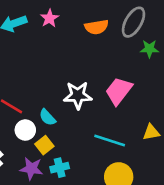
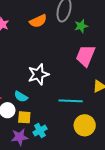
pink trapezoid: (119, 91) -> (86, 56), moved
yellow square: (44, 145) -> (24, 117), turned -32

